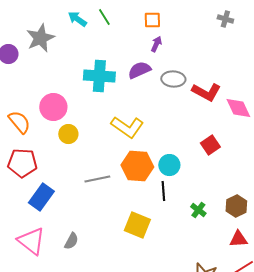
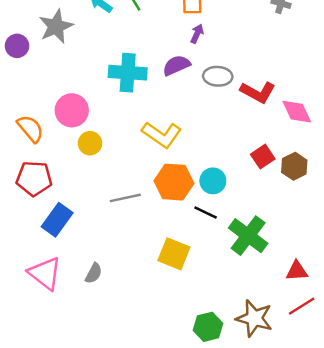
black line: (163, 191) -> (206, 213), turned -60
brown hexagon: (236, 206) -> (294, 166), moved
green cross: (198, 210) -> (248, 236), size x2.0

